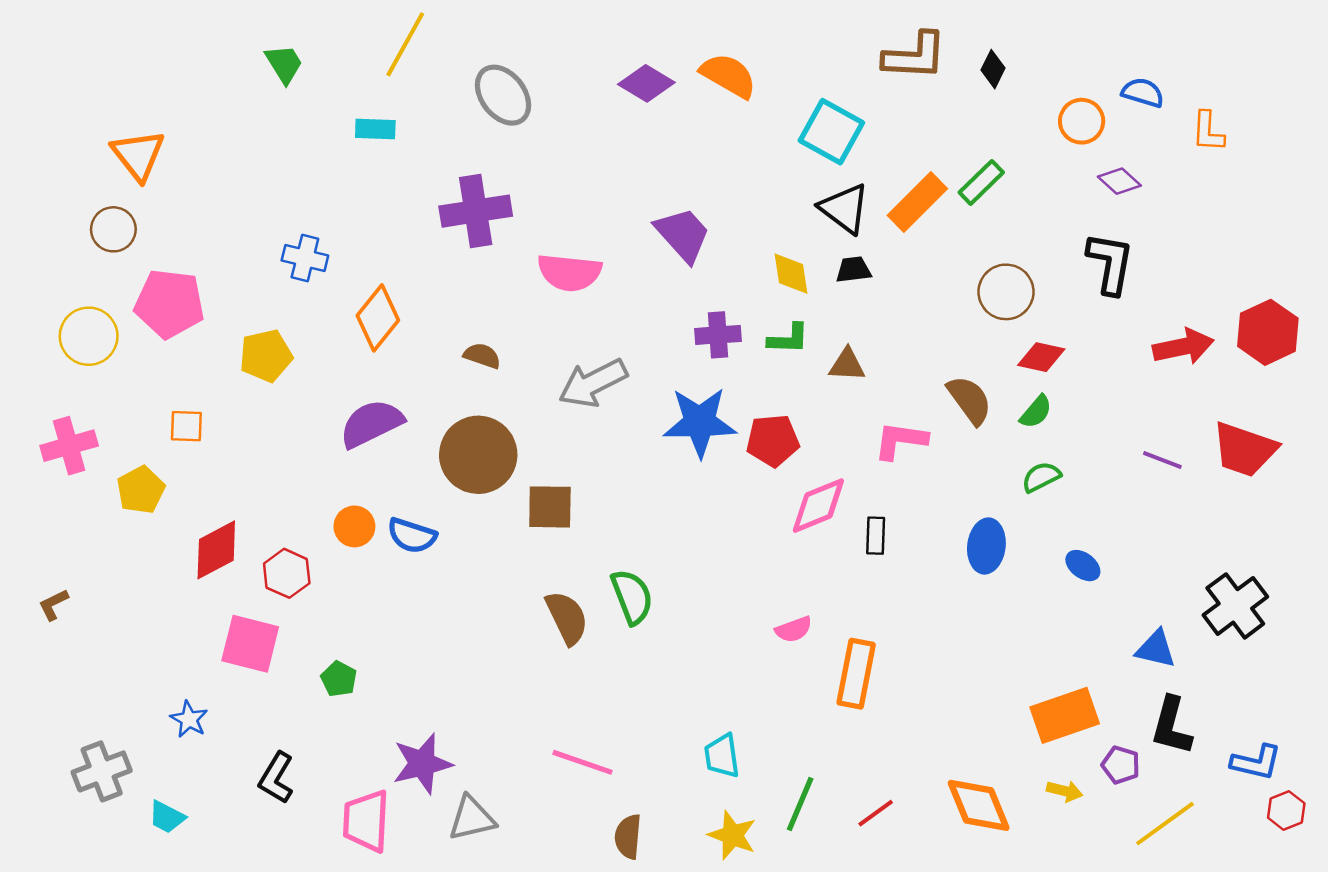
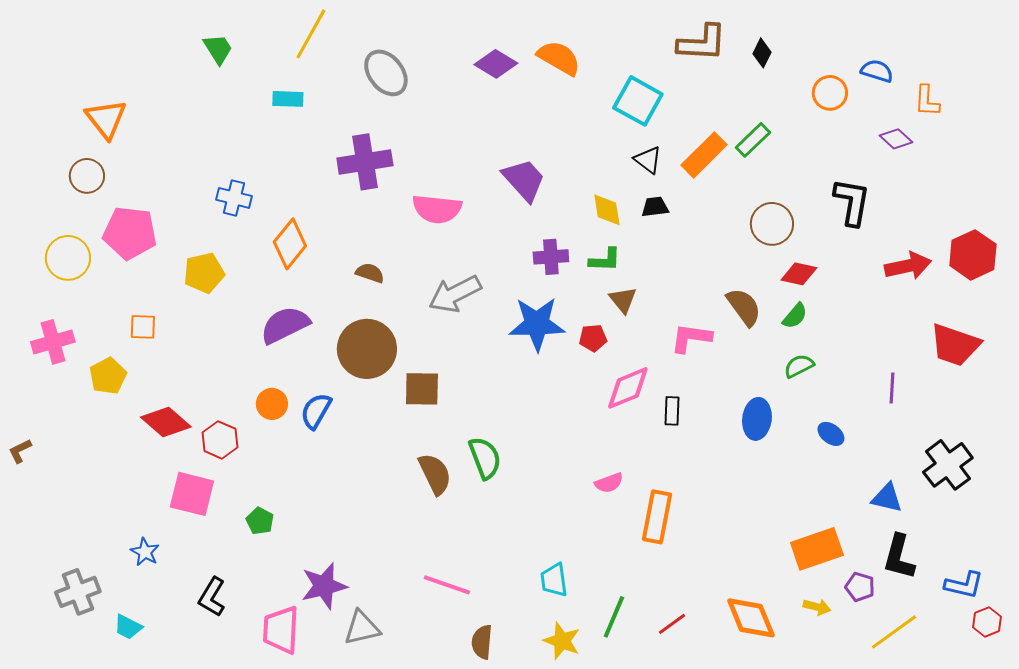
purple diamond: (1119, 181) -> (896, 139), moved
black triangle: (844, 208) -> (648, 160), size x0.7
brown triangle: (847, 365) -> (623, 300), moved, turned 48
red pentagon: (773, 440) -> (593, 338), size x0.7
purple line: (1162, 460) -> (892, 388), moved, turned 72
blue semicircle: (412, 536) -> (316, 411), turned 102
red diamond: (216, 550) -> (166, 422), turned 69
brown L-shape: (53, 605) -> (20, 451), moved

